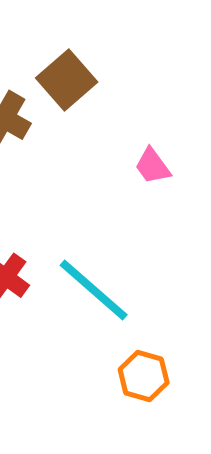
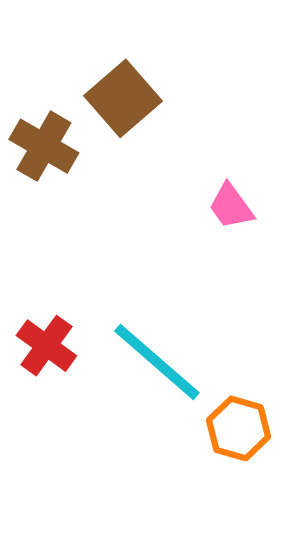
orange hexagon: (144, 376) -> (238, 428), moved

